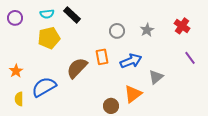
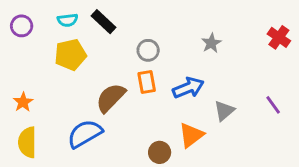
red cross: (182, 26) -> (279, 37), moved
gray circle: (117, 31) -> (148, 50), moved
purple line: (190, 58) -> (273, 105), moved
blue semicircle: (44, 87) -> (85, 134), moved
yellow semicircle: (19, 99) -> (27, 142), size x1.5

